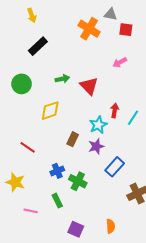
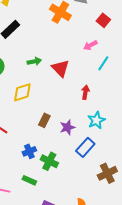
red square: (126, 30) -> (103, 20), moved, turned 32
cyan line: (133, 118) -> (103, 63), moved
cyan star: (98, 125) -> (96, 120), moved
green rectangle: (57, 201) -> (29, 180), turned -40

